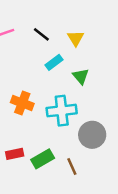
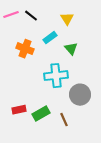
black line: (41, 34) -> (31, 16), moved
orange cross: (22, 103) -> (25, 49), moved

